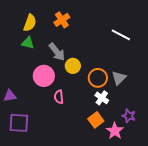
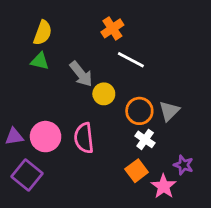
orange cross: (62, 20) -> (112, 28), moved
white line: (121, 35) -> (131, 60), moved
pink circle: (44, 76) -> (46, 137), moved
pink semicircle: (59, 97) -> (84, 138), size x1.5
purple square: (19, 123) -> (27, 175), turned 35

